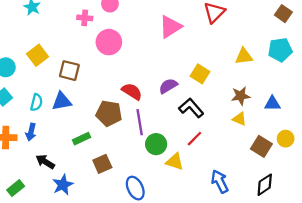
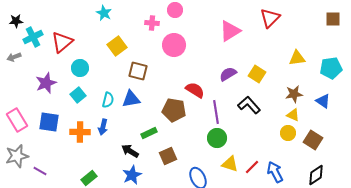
brown square: (283, 14) -> (333, 19), turned -35
cyan pentagon: (280, 50) -> (331, 68), moved
yellow square: (38, 55) -> (117, 46), moved
purple semicircle: (168, 86) -> (228, 74), moved
blue triangle: (272, 104) -> (323, 101), turned 35
purple line: (140, 122) -> (216, 112), moved
red line: (194, 139) -> (252, 167), moved
yellow circle: (286, 139) -> (288, 133), moved
black arrow: (45, 162) -> (130, 151), moved
yellow triangle: (175, 162) -> (230, 164), moved

